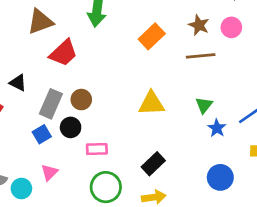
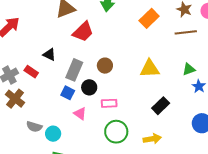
brown circle: (81, 100) -> (105, 66), moved
green triangle: (204, 105) -> (189, 69), turned 32
blue square: (42, 134) -> (68, 93), turned -32
black rectangle: (153, 164) -> (161, 106), moved
pink triangle: (49, 172) -> (80, 114), moved, turned -40

